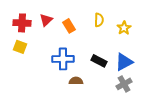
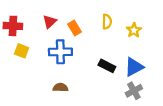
red cross: (22, 23) -> (13, 26), moved
blue cross: (63, 59) -> (60, 52), moved
brown semicircle: (76, 81) -> (60, 88), moved

